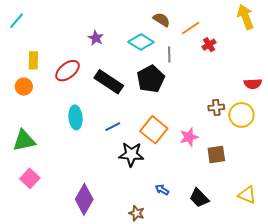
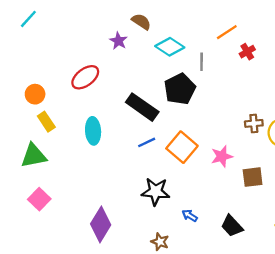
brown semicircle: (161, 20) -> (141, 22), moved
yellow rectangle: (33, 60) -> (46, 122), moved, turned -36
black rectangle: (109, 82) -> (142, 107), moved
blue line: (113, 127) -> (147, 142), moved
black star: (131, 154) -> (156, 192), moved

